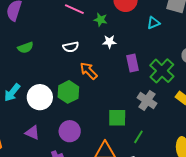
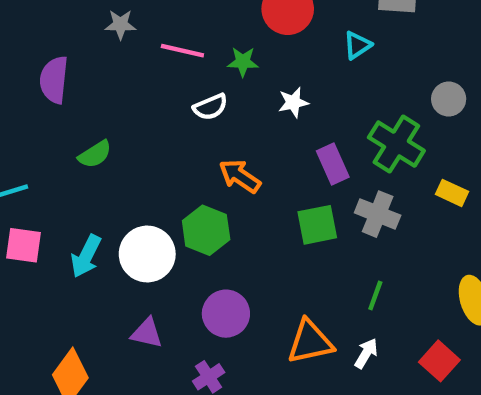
white star: (109, 42) -> (293, 102), moved
white semicircle: (71, 47) -> (210, 107), moved
purple rectangle: (133, 63) -> (333, 164), moved
green square: (117, 118) -> (317, 225), moved

